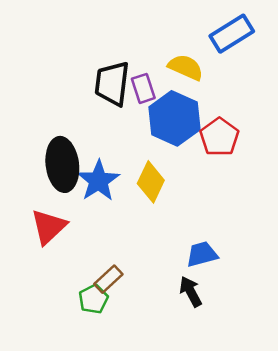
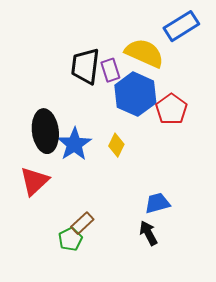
yellow semicircle: (186, 67) -> (144, 53), size x1.4
yellow diamond: (151, 182) -> (116, 145), size x0.7

